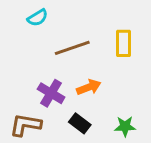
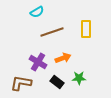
cyan semicircle: (37, 18) -> (37, 12), moved
green star: (125, 126) -> (79, 78), moved

